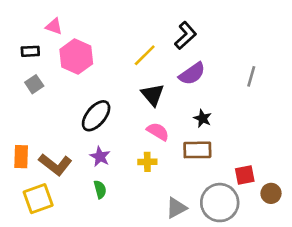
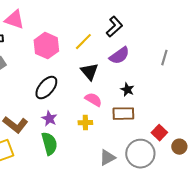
pink triangle: (54, 26) -> (14, 20), size x1.5
pink hexagon: (76, 57) -> (46, 46), moved
red square: (245, 175) -> (159, 133), turned -35
green semicircle: (100, 189) -> (49, 144), size x1.6

